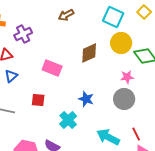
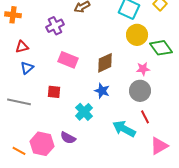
purple cross: (23, 34) -> (55, 26), moved
brown diamond: (89, 53) -> (105, 63), moved
red line: (136, 134) -> (145, 117), moved

